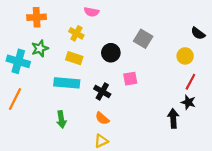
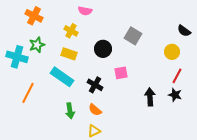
orange cross: (37, 17) -> (34, 16), turned 30
cyan rectangle: (67, 83) -> (62, 77), turned 30
orange line: (15, 99) -> (28, 93), moved
black arrow: (173, 118) -> (150, 97), moved
green arrow: (61, 119) -> (70, 111), moved

